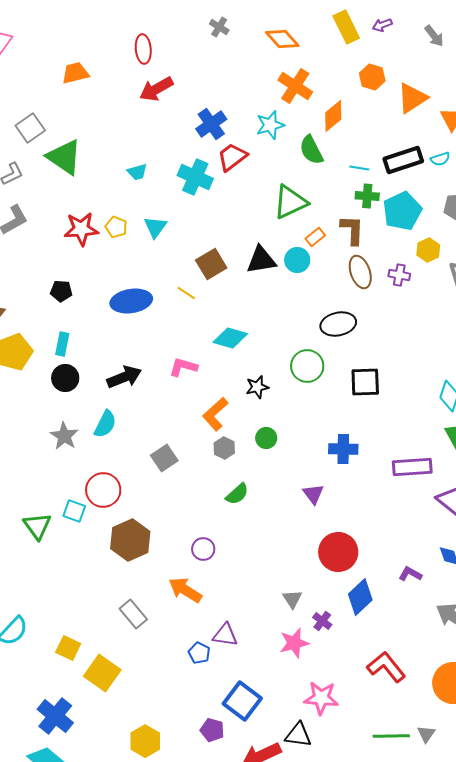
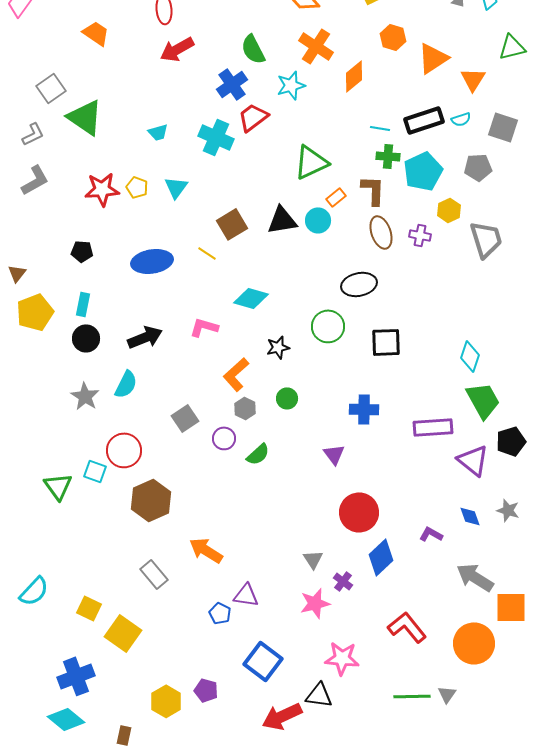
orange trapezoid: (75, 73) -> (96, 33), turned 48
green semicircle: (311, 150) -> (253, 49), moved
purple circle: (203, 549) -> (224, 438), moved
blue cross: (55, 716) -> (76, 676), turned 30
purple pentagon: (212, 730) -> (206, 690), moved

